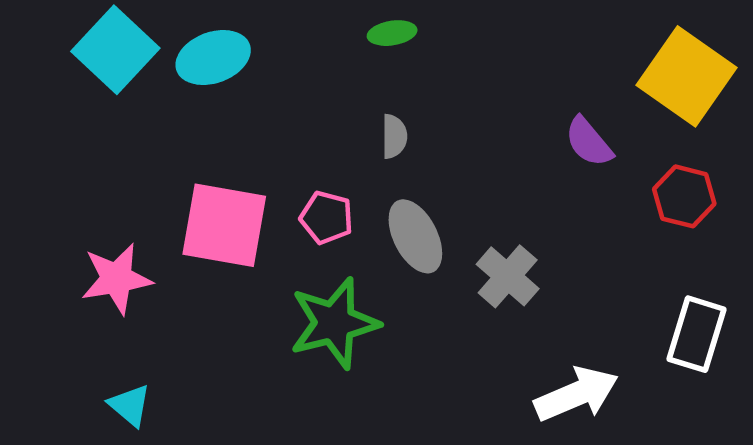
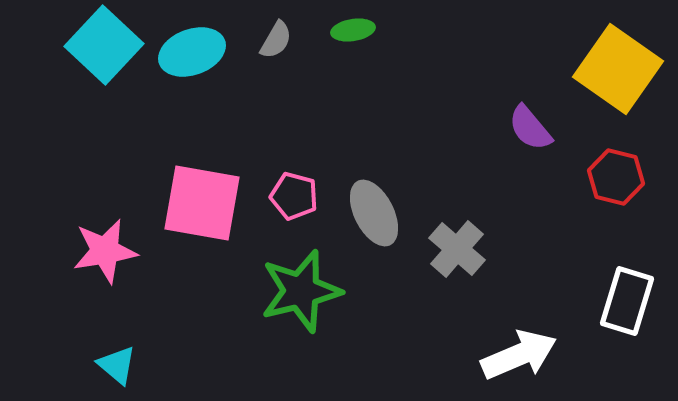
gray semicircle: (394, 136) -> (276, 40), moved, turned 30

